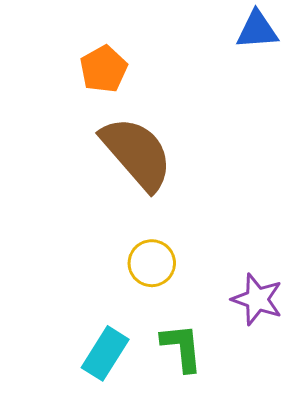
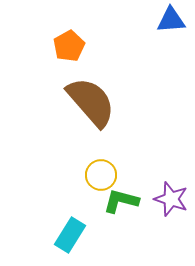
green L-shape: (182, 347) -> (121, 201), moved, turned -69

